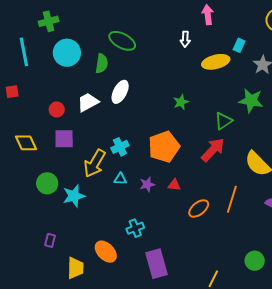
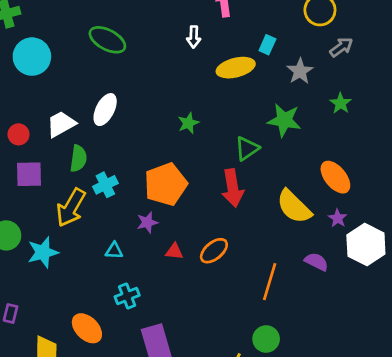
green semicircle: (102, 63) -> (78, 158), moved
red arrow: (213, 150) -> (233, 188), turned 128
cyan triangle: (120, 179) -> (114, 251), moved
purple star: (147, 184) -> (147, 222), moved
red triangle: (174, 185) -> (174, 251), moved
orange line: (232, 199) -> (270, 282), moved
orange ellipse: (199, 209) -> (214, 251), moved
green circle: (255, 261) -> (266, 339), moved

